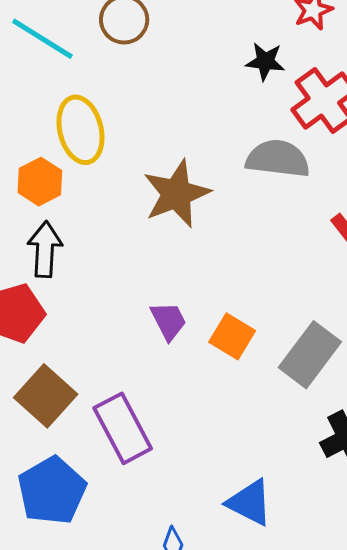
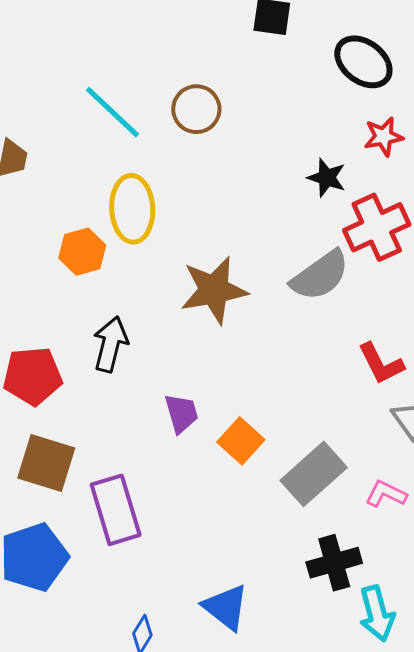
gray semicircle: (278, 159) -> (320, 275), turned 126
black arrow: (45, 249) -> (110, 344), moved
brown square: (46, 396) -> (46, 463), turned -36

